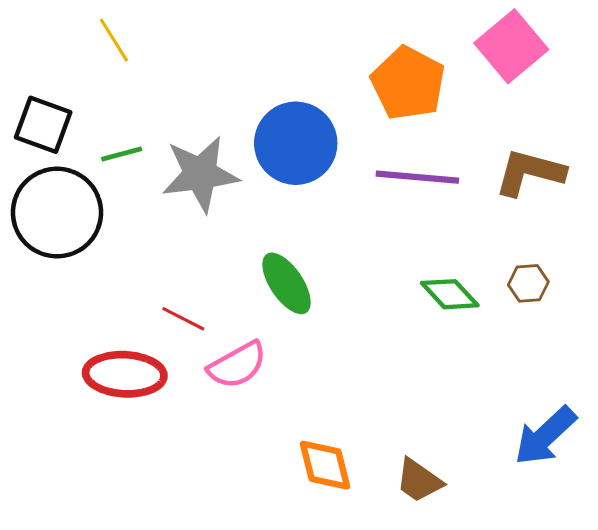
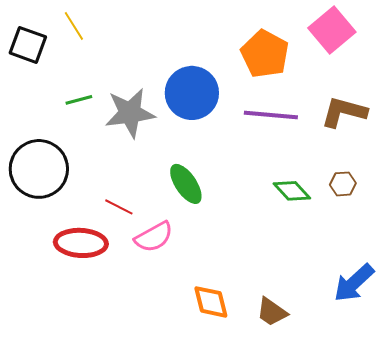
black square: (43, 125) -> (28, 45), moved
black circle: (57, 213) -> (39, 169), moved

